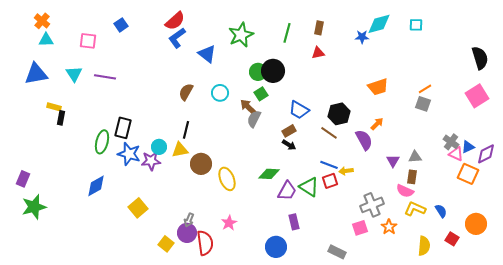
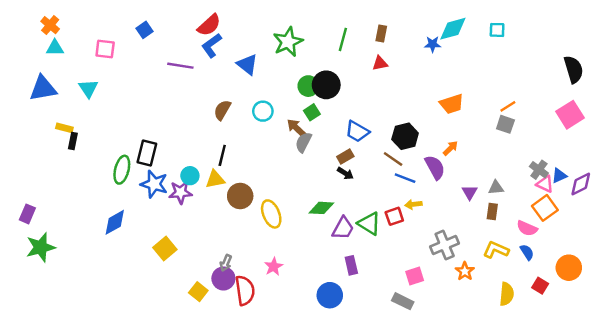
purple line: (105, 77) -> (180, 66), moved
blue line: (329, 165) -> (405, 178), moved
orange square: (468, 174) -> (545, 208), moved, turned 30
pink semicircle: (405, 191) -> (527, 228), moved
pink square: (360, 228) -> (415, 276), moved

